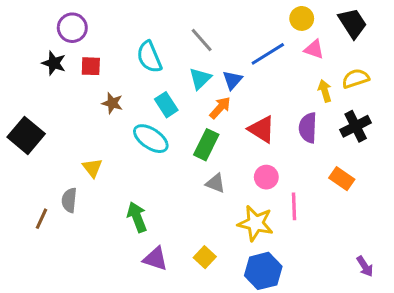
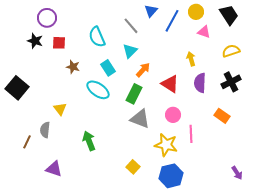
blue line: (268, 54) -> (172, 21), moved, turned -30
blue triangle: (232, 80) -> (151, 11), moved
yellow arrow: (325, 91) -> (191, 59), moved
gray triangle: (215, 183) -> (140, 119), size x1.5
purple triangle: (155, 259) -> (54, 169), moved

